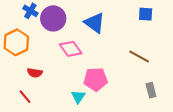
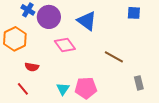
brown line: (139, 56) -> (114, 57), moved
pink pentagon: (96, 79) -> (86, 88), moved
cyan triangle: (78, 97) -> (63, 89), moved

